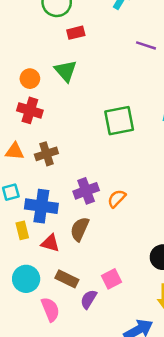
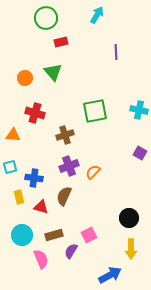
purple line: (146, 45) -> (116, 52), turned 70
red cross: (30, 110) -> (35, 113), moved
brown cross: (46, 154) -> (65, 135), moved
blue cross: (41, 206) -> (34, 178), size x0.7
brown rectangle: (67, 279) -> (54, 235), turned -42

